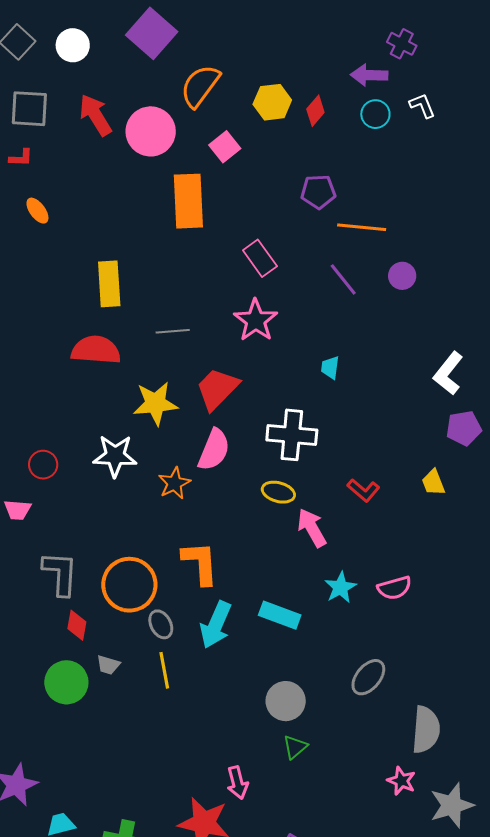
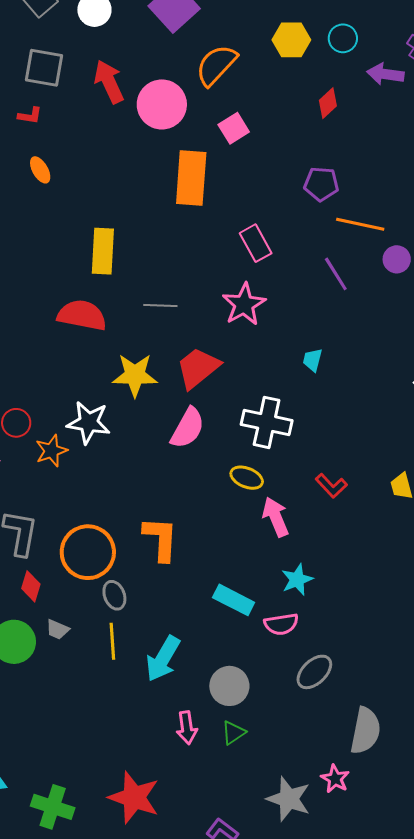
yellow hexagon: (272, 102) -> (291, 40), moved
cyan circle: (375, 114) -> (343, 38), moved
purple circle: (402, 276) -> (397, 259), moved
orange star: (174, 483) -> (51, 451), moved
pink semicircle: (394, 588) -> (281, 624), moved
cyan arrow: (216, 625) -> (163, 659), moved
pink arrow: (237, 783) -> (187, 728), moved
gray star: (452, 805) -> (289, 799), moved, turned 30

